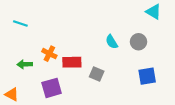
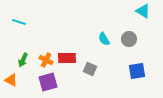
orange cross: (49, 54) -> (46, 60), moved
green arrow: (25, 64) -> (23, 60), turned -64
orange triangle: (12, 94) -> (11, 80), moved

